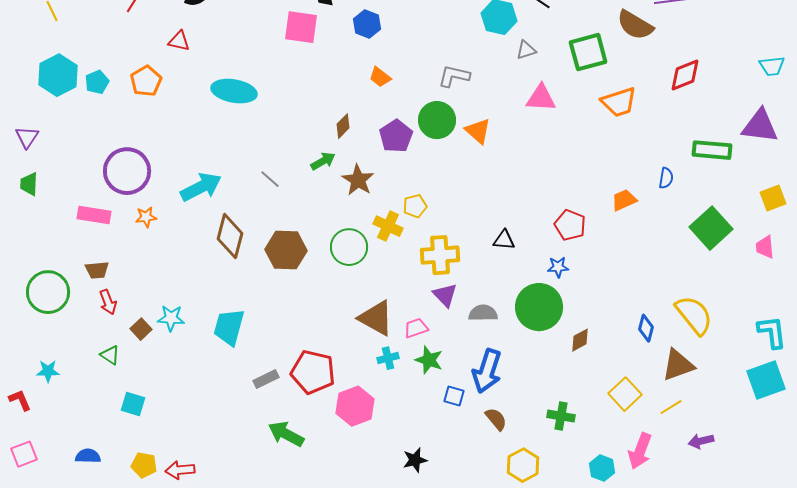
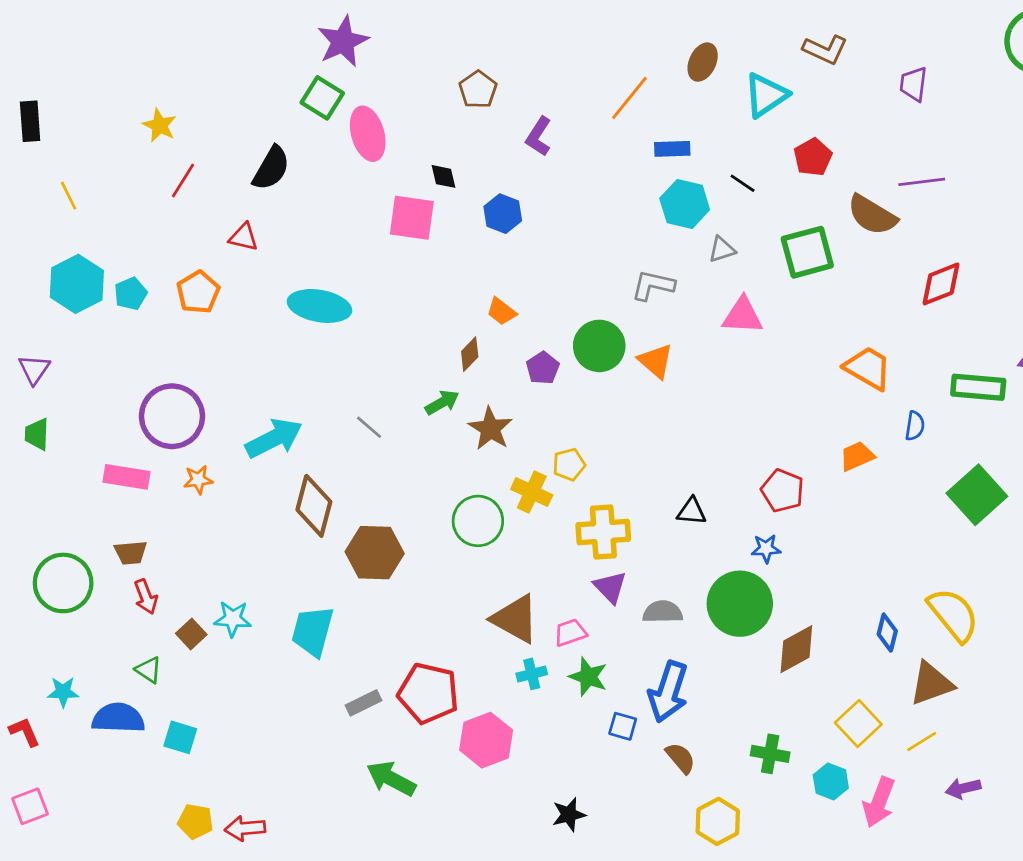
gray L-shape: (454, 76) -> (653, 285), moved
orange trapezoid: (380, 77) -> (501, 311), moved
orange trapezoid: (619, 102) -> (868, 368), moved, turned -132
purple pentagon: (396, 136) -> (543, 368), size x0.7
brown hexagon: (286, 250) -> (375, 553), moved
brown diamond: (580, 340) -> (796, 649), size x1.5
blue semicircle: (88, 456) -> (118, 718), moved, size x1.5
cyan hexagon: (602, 468) -> (831, 781), moved

